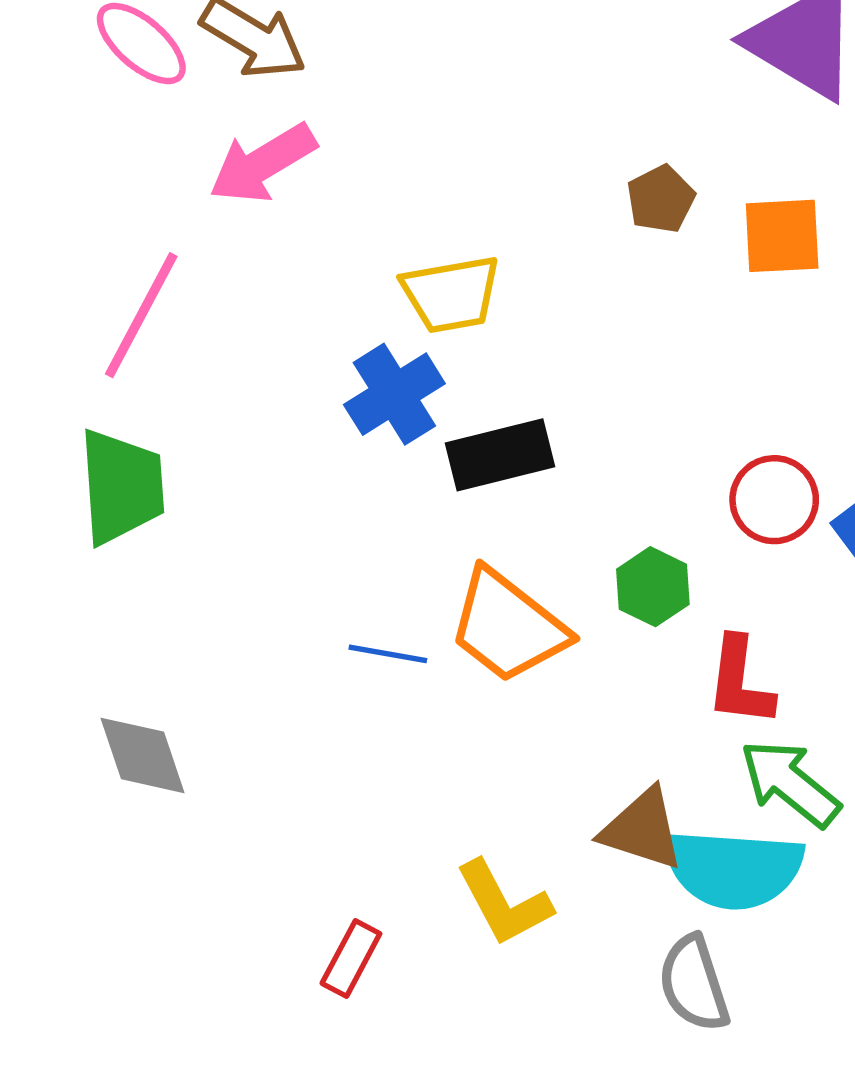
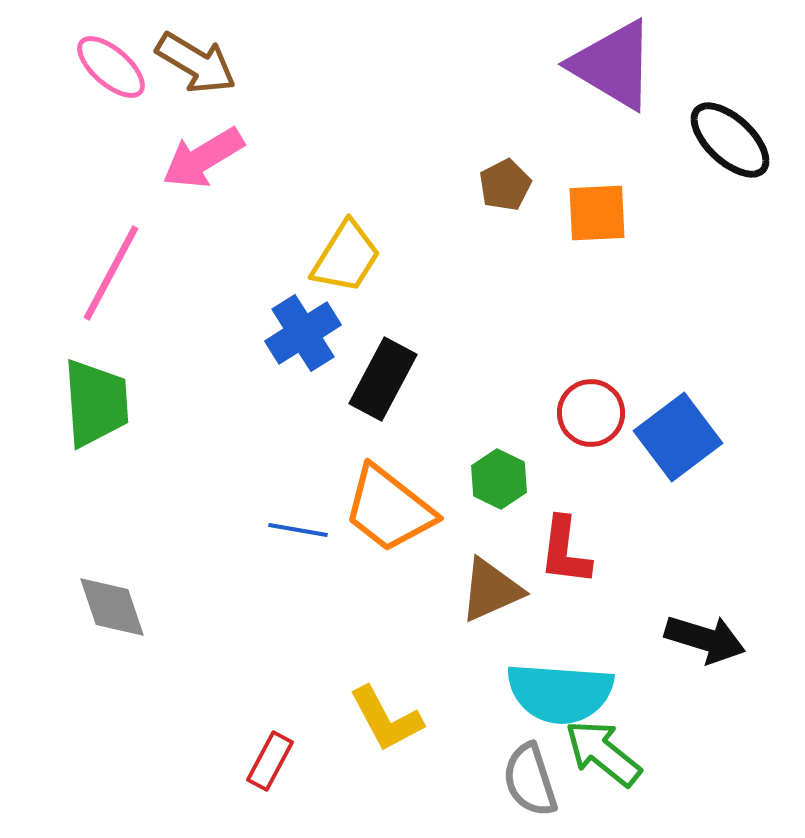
yellow trapezoid: (451, 294) -> (346, 257), turned -48
black rectangle: (500, 455) -> (383, 379), turned -48
green arrow: (790, 783) -> (603, 753), moved
brown triangle: (642, 829) -> (491, 590), moved, turned -42

